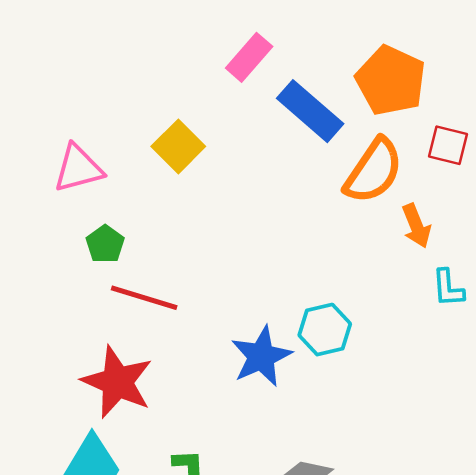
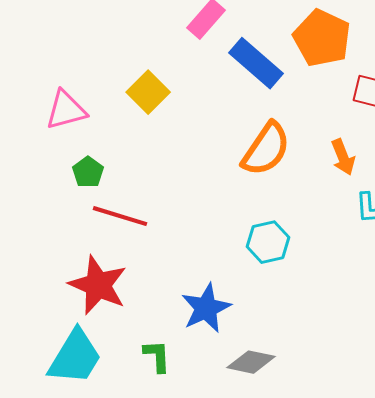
orange semicircle: (374, 171) -> (266, 149), moved
blue star: (261, 356) -> (206, 308), moved

